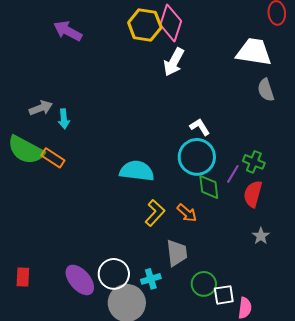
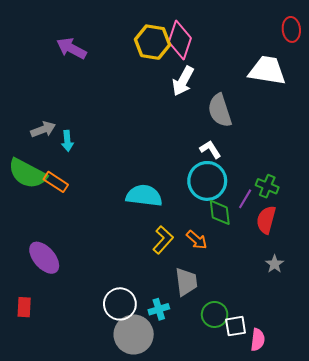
gray semicircle: (266, 90) -> (220, 110), moved, size x1.4
purple ellipse: (80, 280) -> (44, 258), moved

